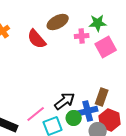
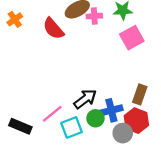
pink cross: (82, 36) -> (94, 16), moved
brown rectangle: (102, 97) -> (140, 94), moved

